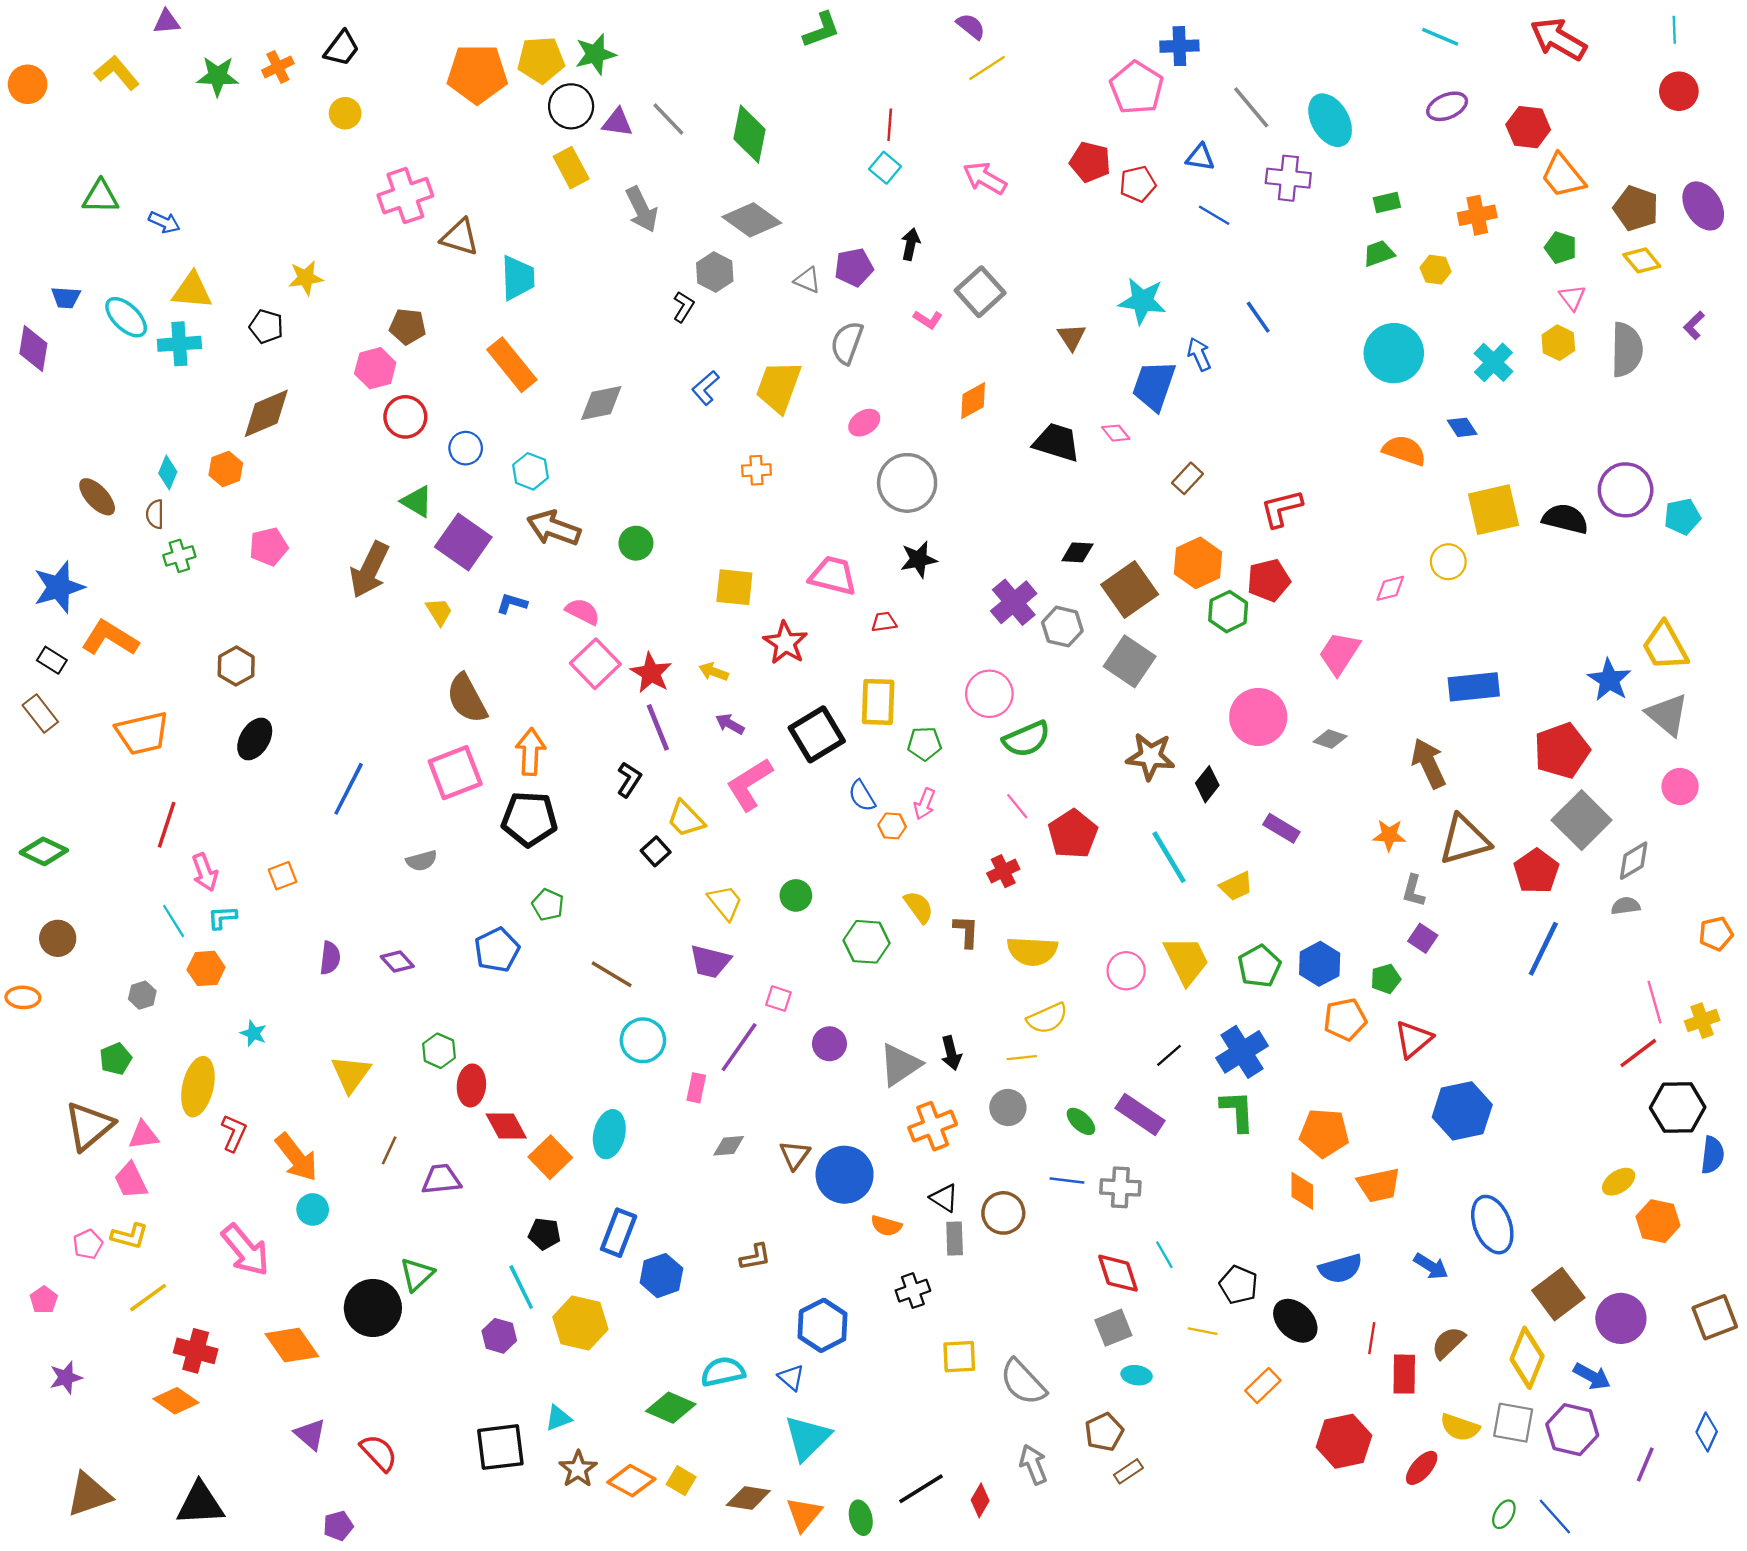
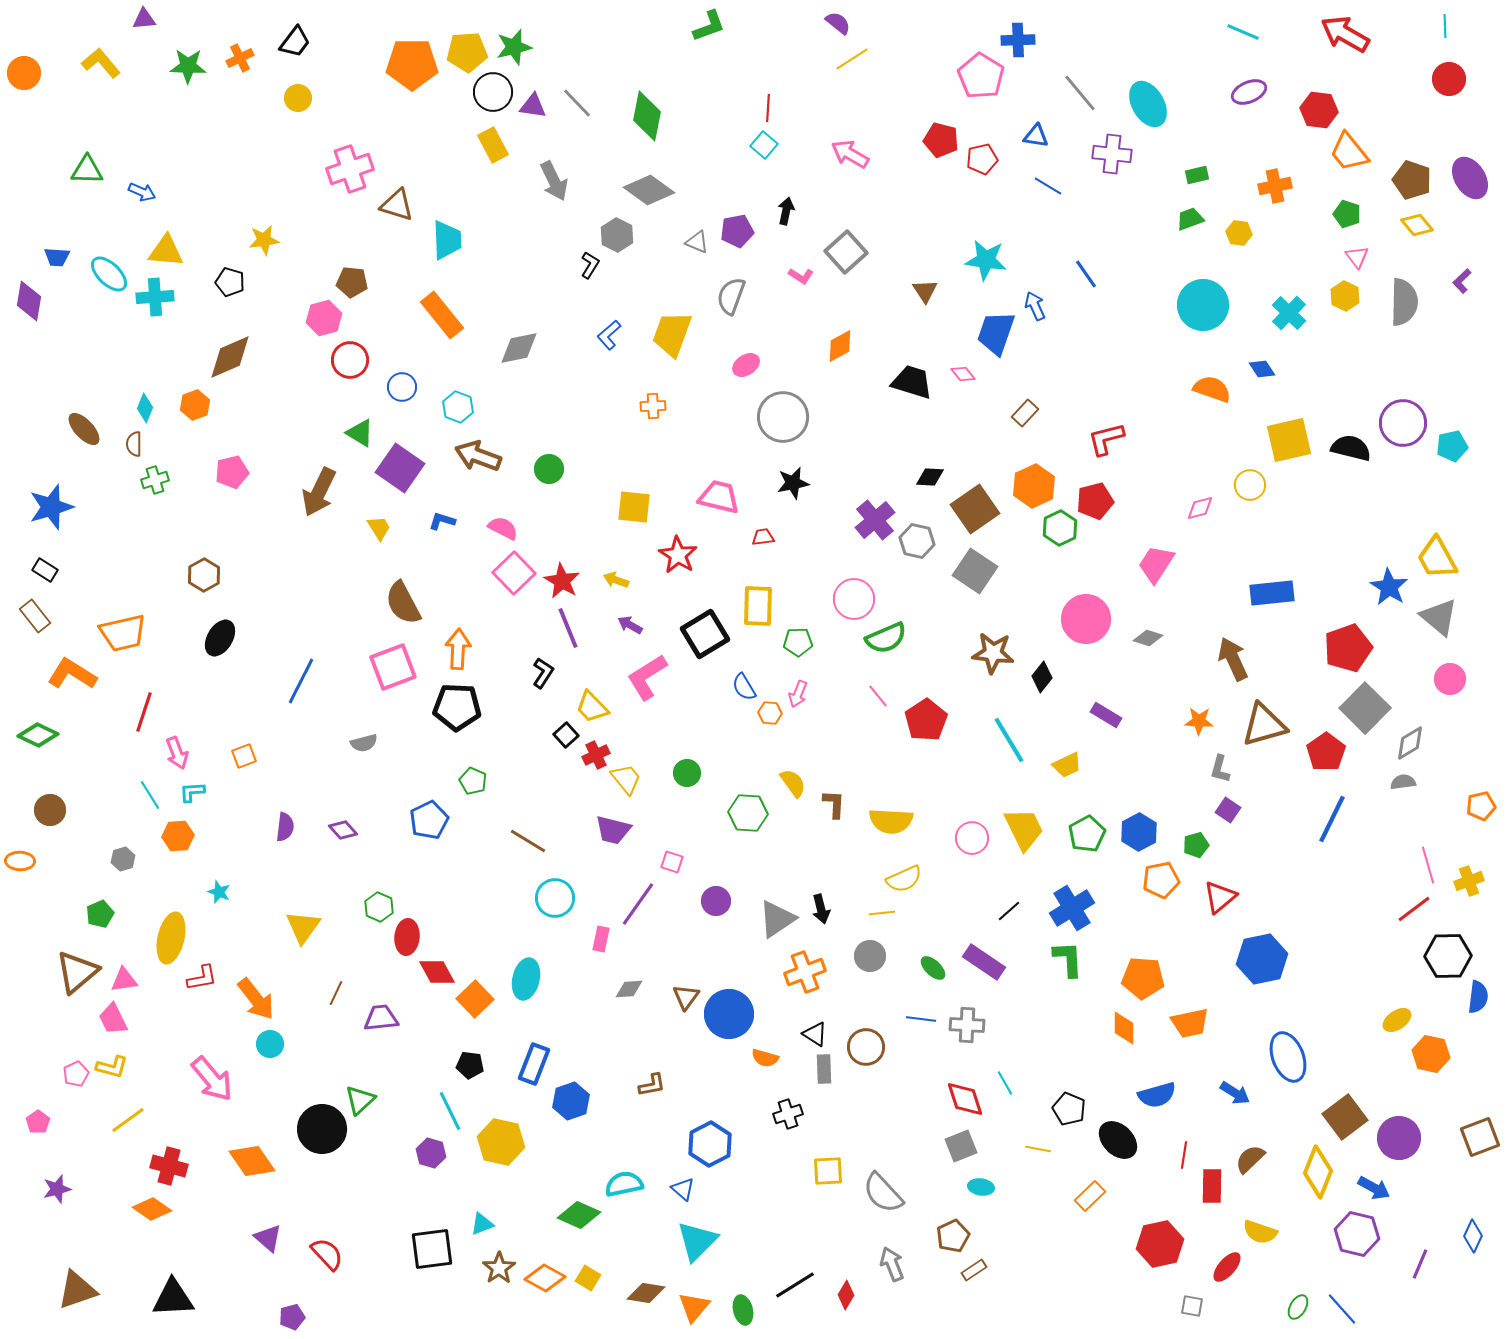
orange L-shape: (110, 638) -> (72, 674), moved
red cross: (1003, 871) -> (596, 755), moved
red L-shape: (234, 1133) -> (202, 978), turned 56
gray square: (1513, 1423) -> (1192, 1306), moved, size x0.6

